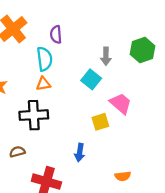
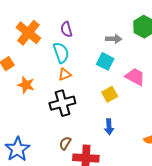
gray arrow: (106, 56) -> (114, 39), turned -77
yellow square: (100, 122) -> (110, 94), moved
brown semicircle: (17, 152) -> (65, 143), moved, turned -32

